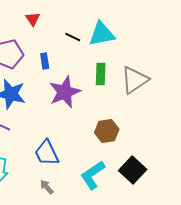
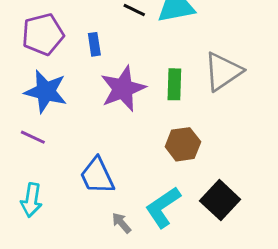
green rectangle: (101, 74) -> (174, 84), moved
gray arrow: (47, 187) -> (121, 223), moved

